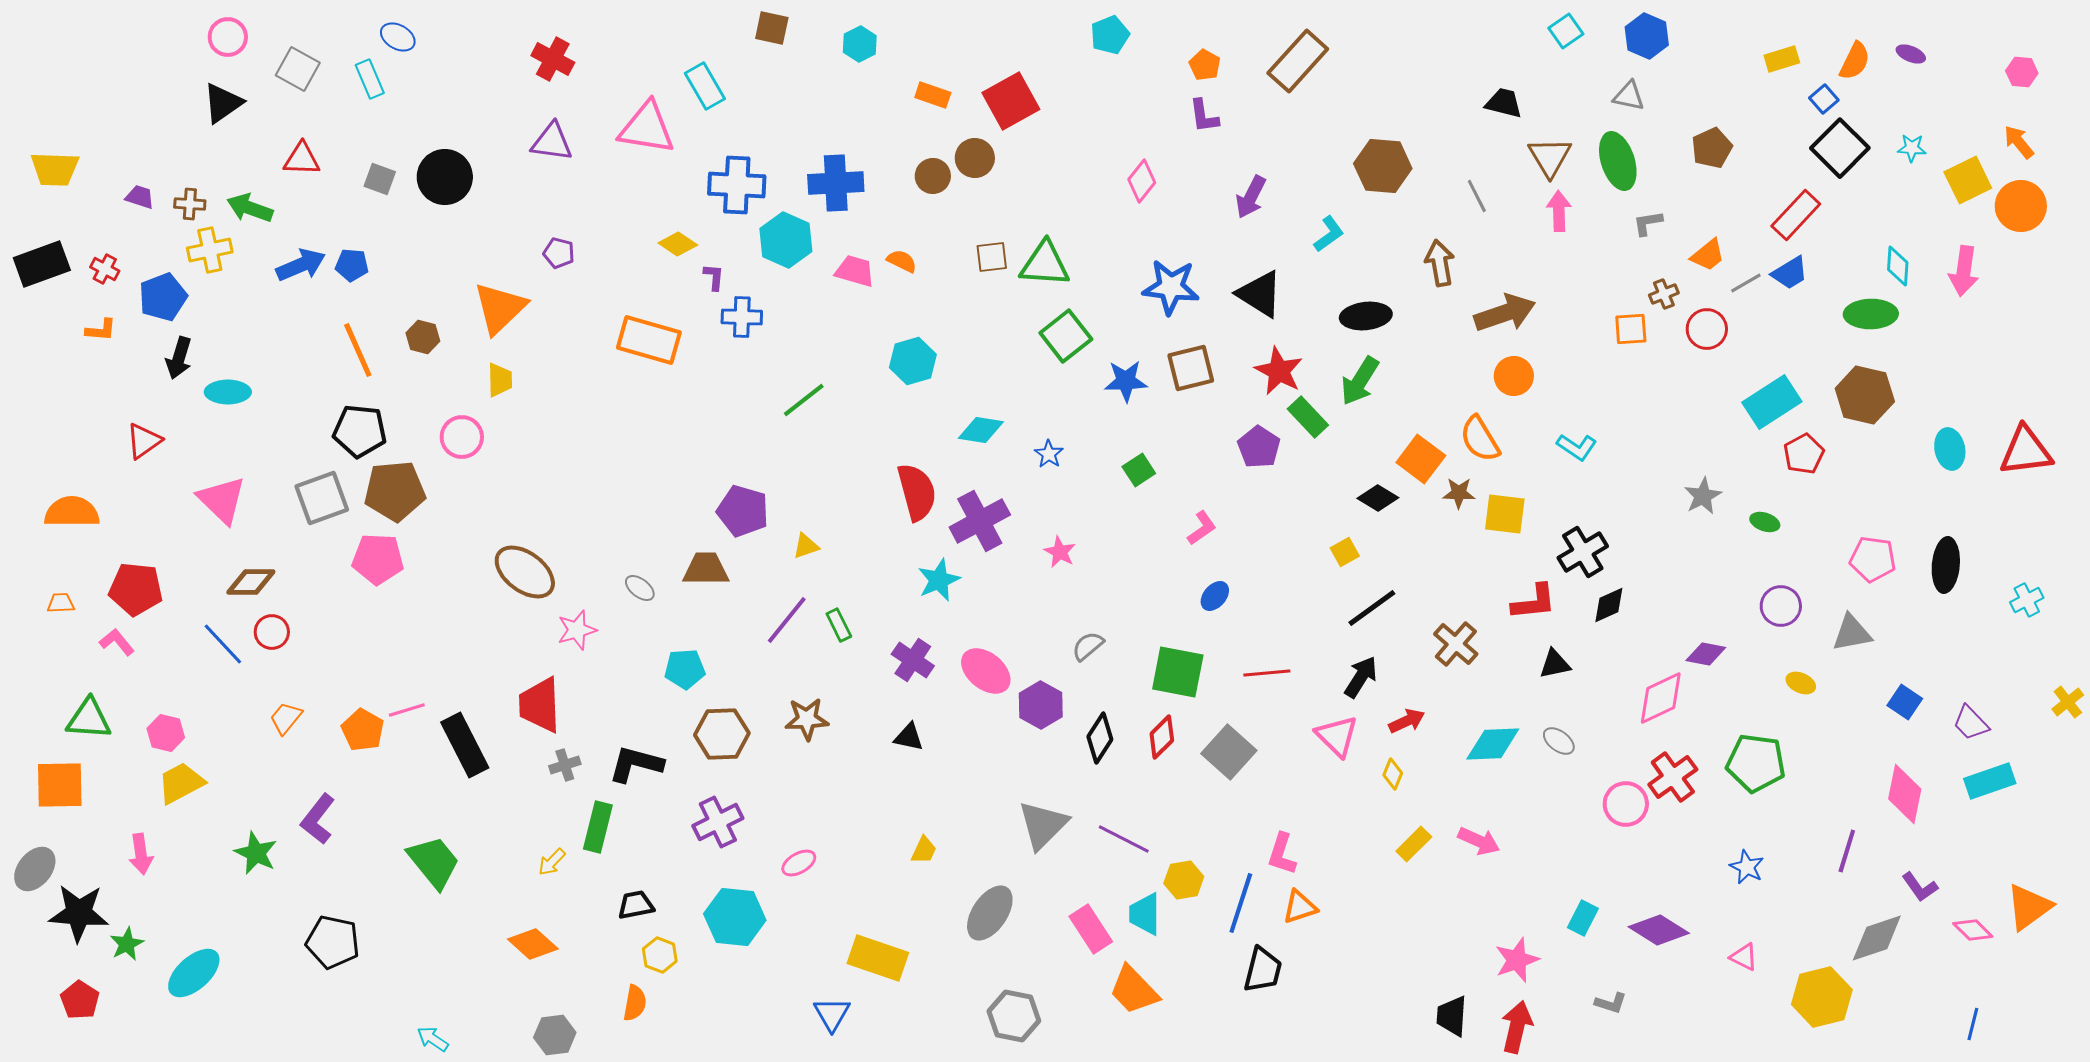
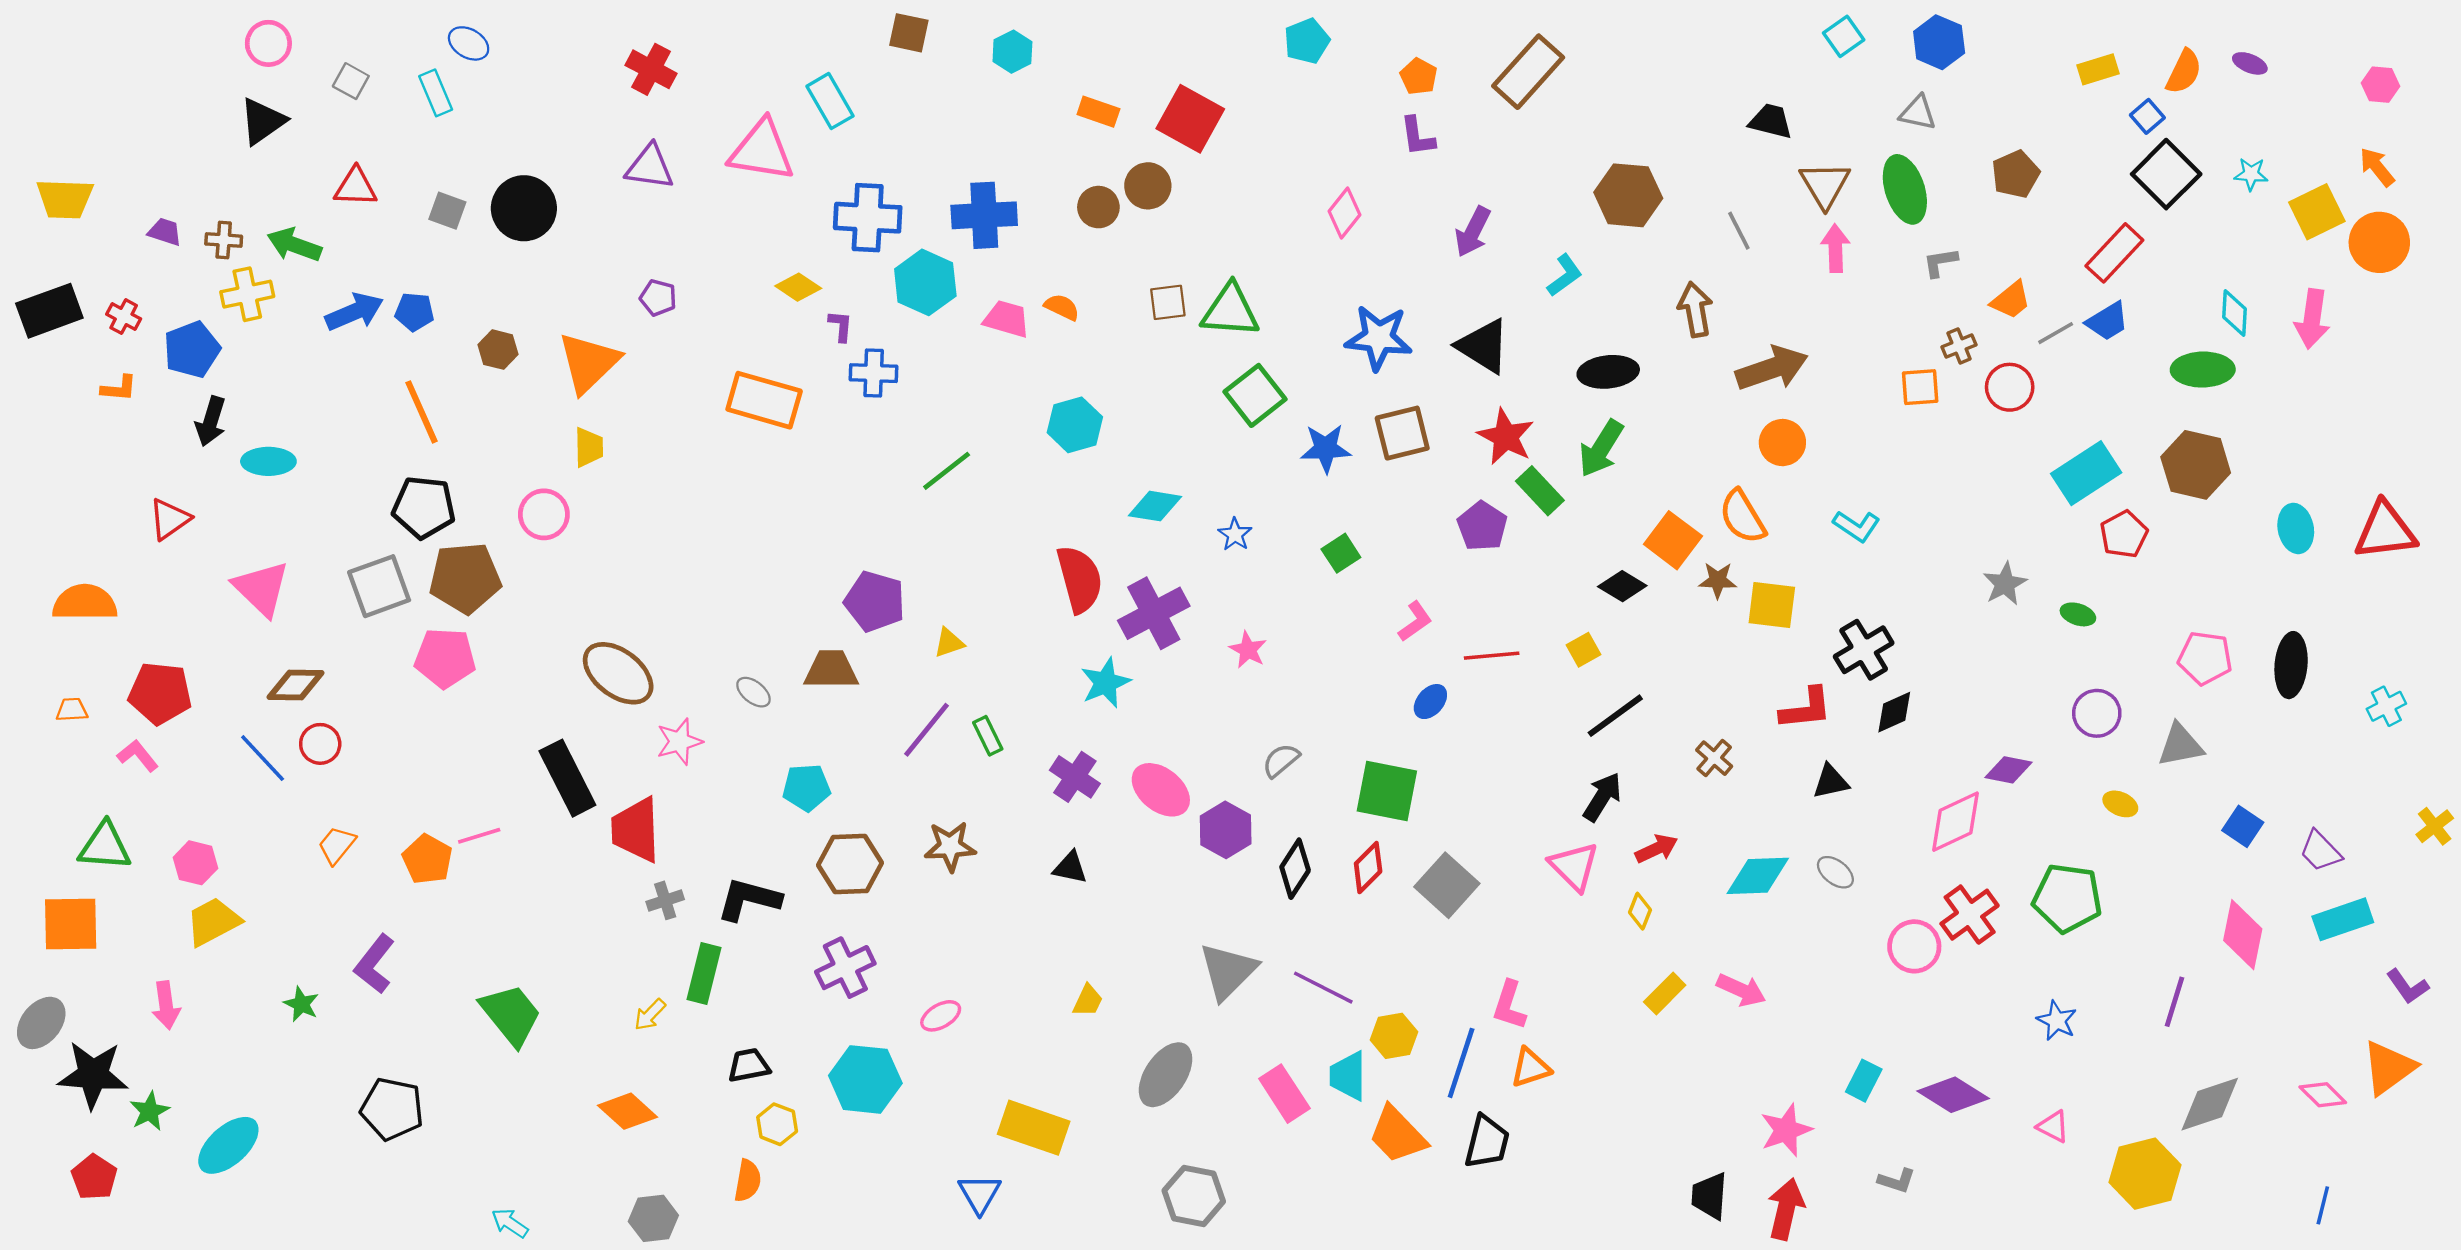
gray square: (298, 69) -> (351, 81), size x0.7
red square: (1011, 101) -> (1190, 119), turned -32
brown hexagon: (423, 337) -> (498, 350), moved
brown cross: (1456, 644) -> (1714, 758), size x0.7
red line: (1267, 673) -> (1492, 656), moved
black rectangle: (465, 745) -> (567, 778), moved
green star: (256, 853) -> (301, 1004), size x0.7
purple L-shape: (1920, 887) -> (2408, 986), moved
orange trapezoid: (1134, 990) -> (1397, 1135), moved

